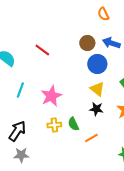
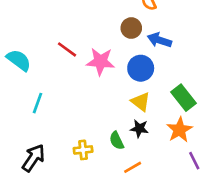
brown circle: (87, 43) -> (131, 28), moved
pink star: (51, 96) -> (100, 62), moved, turned 30
green semicircle: (73, 124) -> (117, 141), moved

